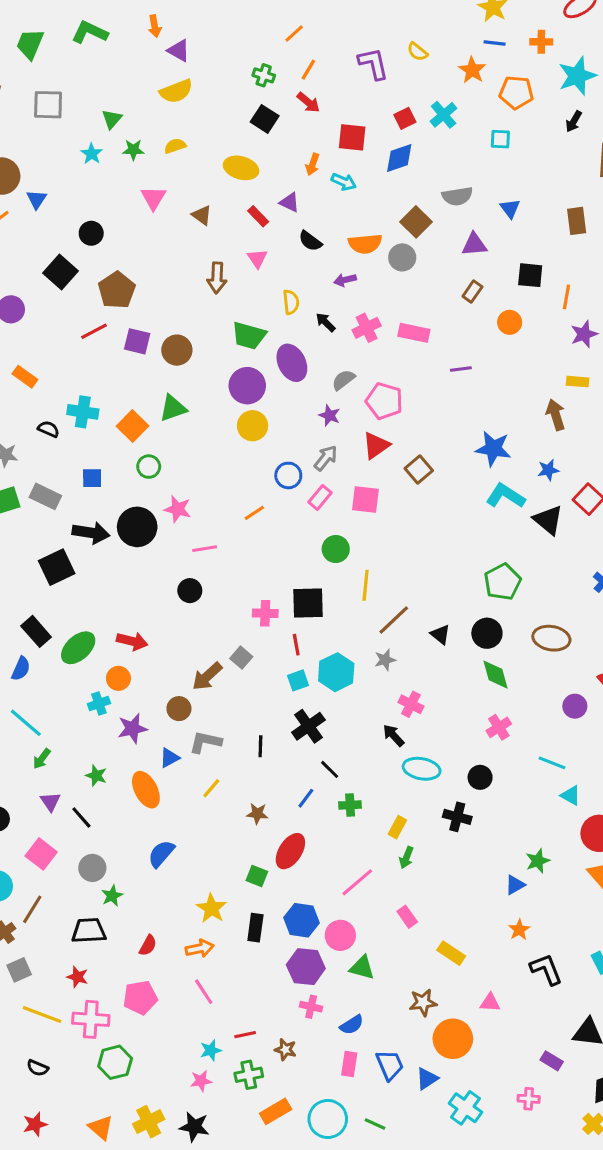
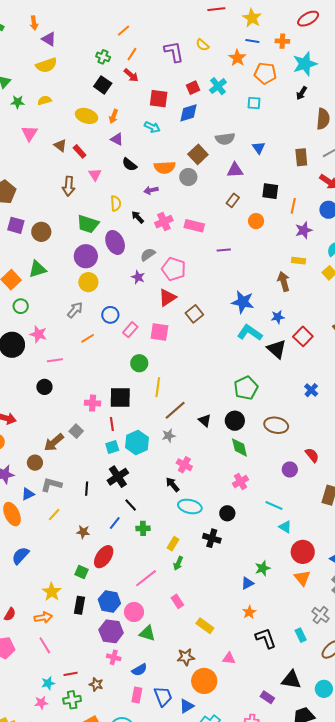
orange arrow: (312, 164) -> (114, 116), moved
red rectangle: (258, 216) -> (80, 151), moved
gray arrow: (326, 458) -> (75, 310), moved

